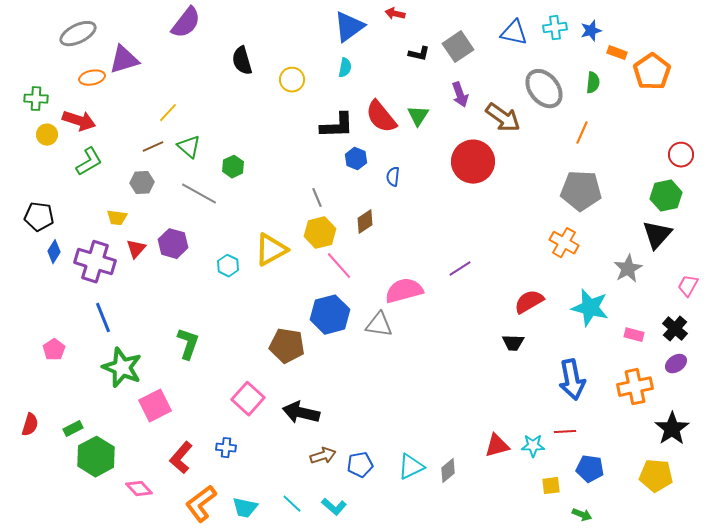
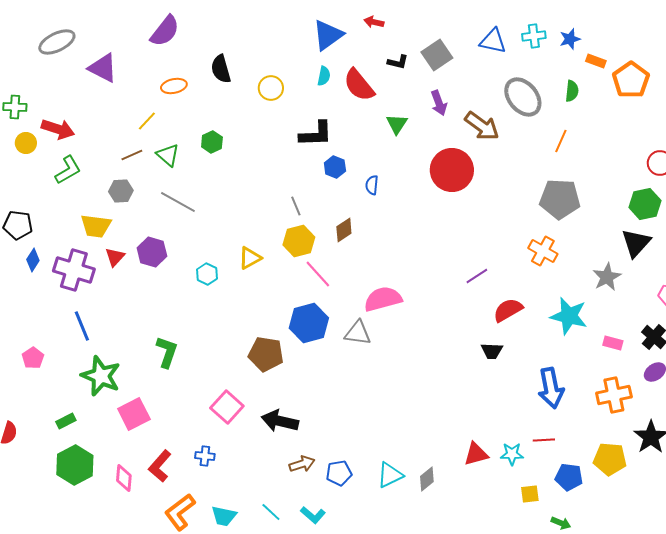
purple triangle: (124, 60) -> (103, 68), turned 44
orange ellipse: (92, 78) -> (174, 86), moved
red semicircle: (381, 117) -> (359, 85), moved
green hexagon: (233, 167) -> (212, 142), moved
yellow trapezoid: (117, 218) -> (96, 226), size x1.5
yellow triangle: (271, 250) -> (250, 258), size x0.7
purple line: (460, 269) -> (477, 276), moved
green rectangle: (73, 429) -> (66, 421), moved
yellow pentagon: (656, 476) -> (610, 459), moved
pink diamond: (139, 489) -> (124, 478), moved, turned 48

